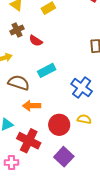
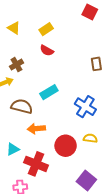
brown cross: (17, 30) -> (16, 65), moved
red semicircle: (36, 41) -> (47, 50), moved
purple square: (64, 157) -> (86, 180), moved

